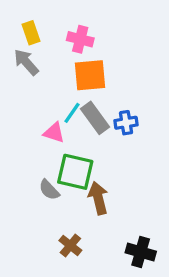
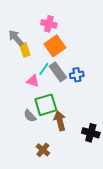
yellow rectangle: (31, 33) -> (25, 50), moved
orange square: (90, 75) -> (55, 46), turned -30
green square: (75, 172) -> (46, 105), turned -30
black cross: (141, 252) -> (91, 133), moved

